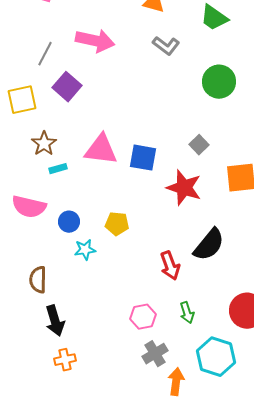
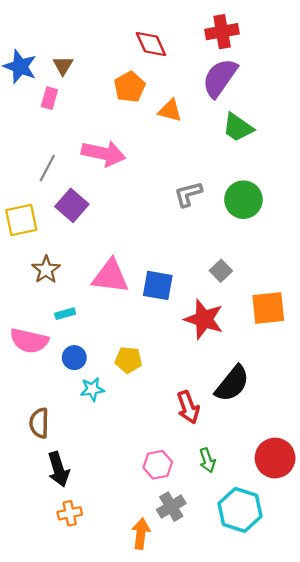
gray L-shape: (166, 46) -> (188, 194), moved, turned 128
cyan rectangle: (58, 169) -> (65, 314), moved
orange arrow: (176, 382) -> (141, 534), moved

